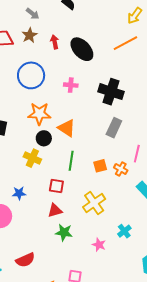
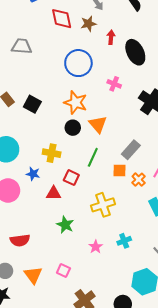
gray rectangle: (114, 128) -> (131, 150), moved
yellow cross: (32, 158) -> (52, 153), moved, turned -30
red triangle: (55, 210) -> (54, 193), moved

